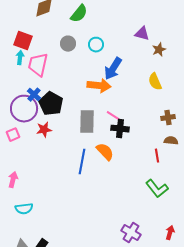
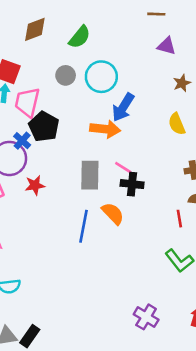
purple triangle: (142, 34) -> (167, 46), moved
cyan circle: (96, 45) -> (101, 77), size x1.6
black pentagon: (51, 104) -> (44, 127), moved

